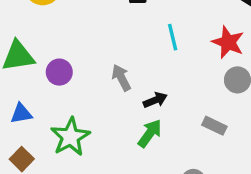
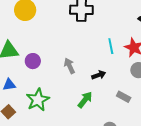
cyan line: (173, 37) -> (111, 46), moved
black arrow: (155, 100) -> (99, 75), moved

